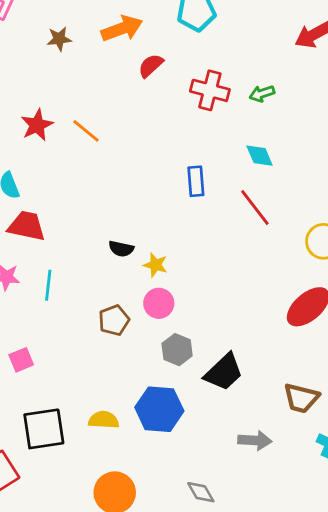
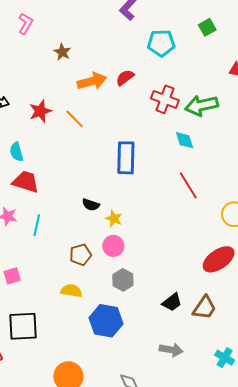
orange arrow: (122, 29) -> (92, 81), moved
brown star: (59, 39) -> (62, 52), turned 30
green arrow: (262, 94) -> (201, 105), size x1.8
cyan diamond: (260, 156) -> (185, 140), moved
blue rectangle: (196, 181) -> (126, 158), moved, size x1.5
black trapezoid: (224, 372) -> (172, 302), moved, size x0.7
brown trapezoid: (301, 398) -> (204, 308), moved, turned -76
yellow semicircle: (104, 420) -> (71, 291), moved

